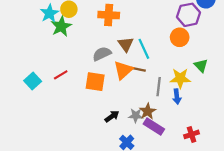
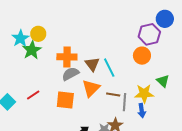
orange cross: (109, 15) -> (67, 57), moved
brown line: (138, 69) -> (113, 94), moved

